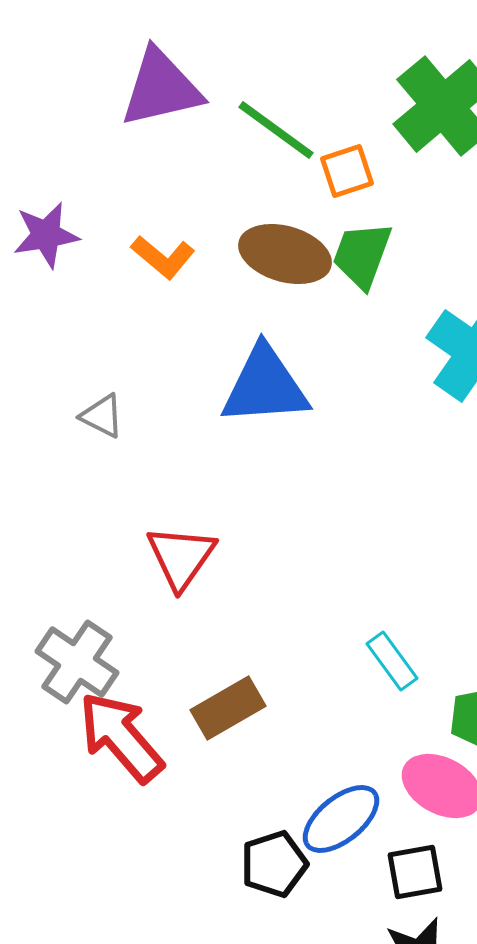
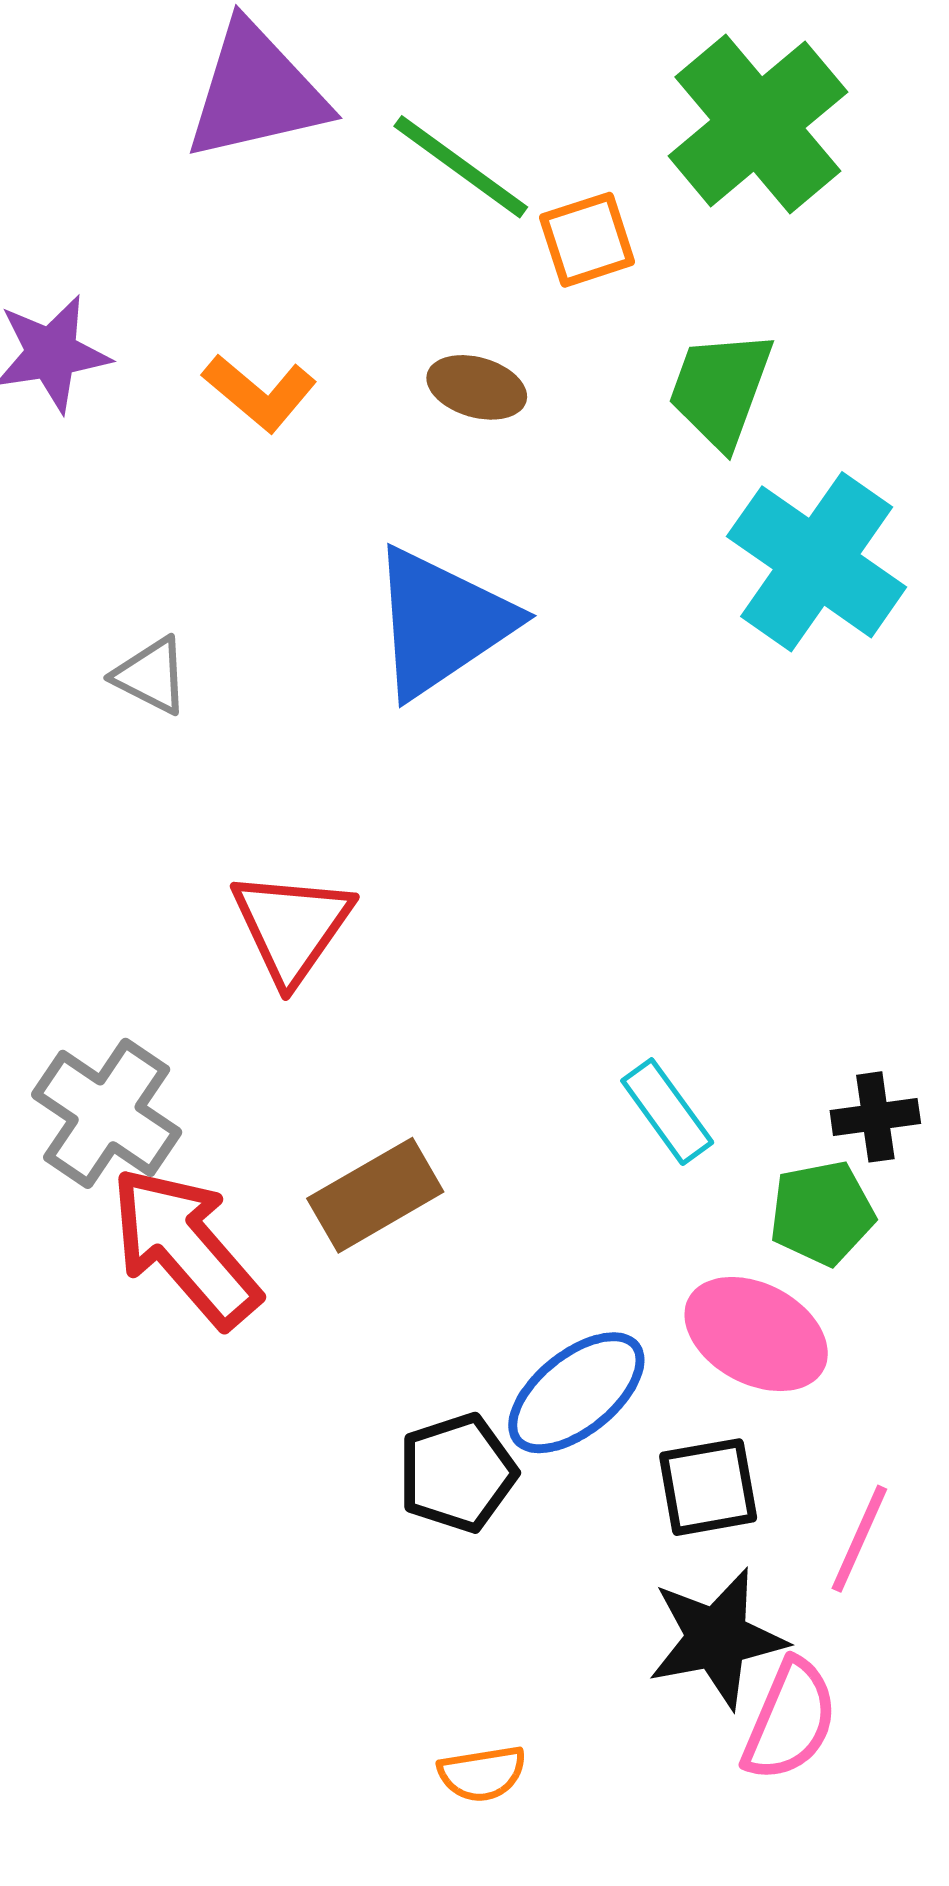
brown ellipse: (285, 254) -> (477, 387), size x0.6
green trapezoid: (362, 255) -> (721, 389), moved
blue triangle: (265, 386) -> (441, 622), turned -30

